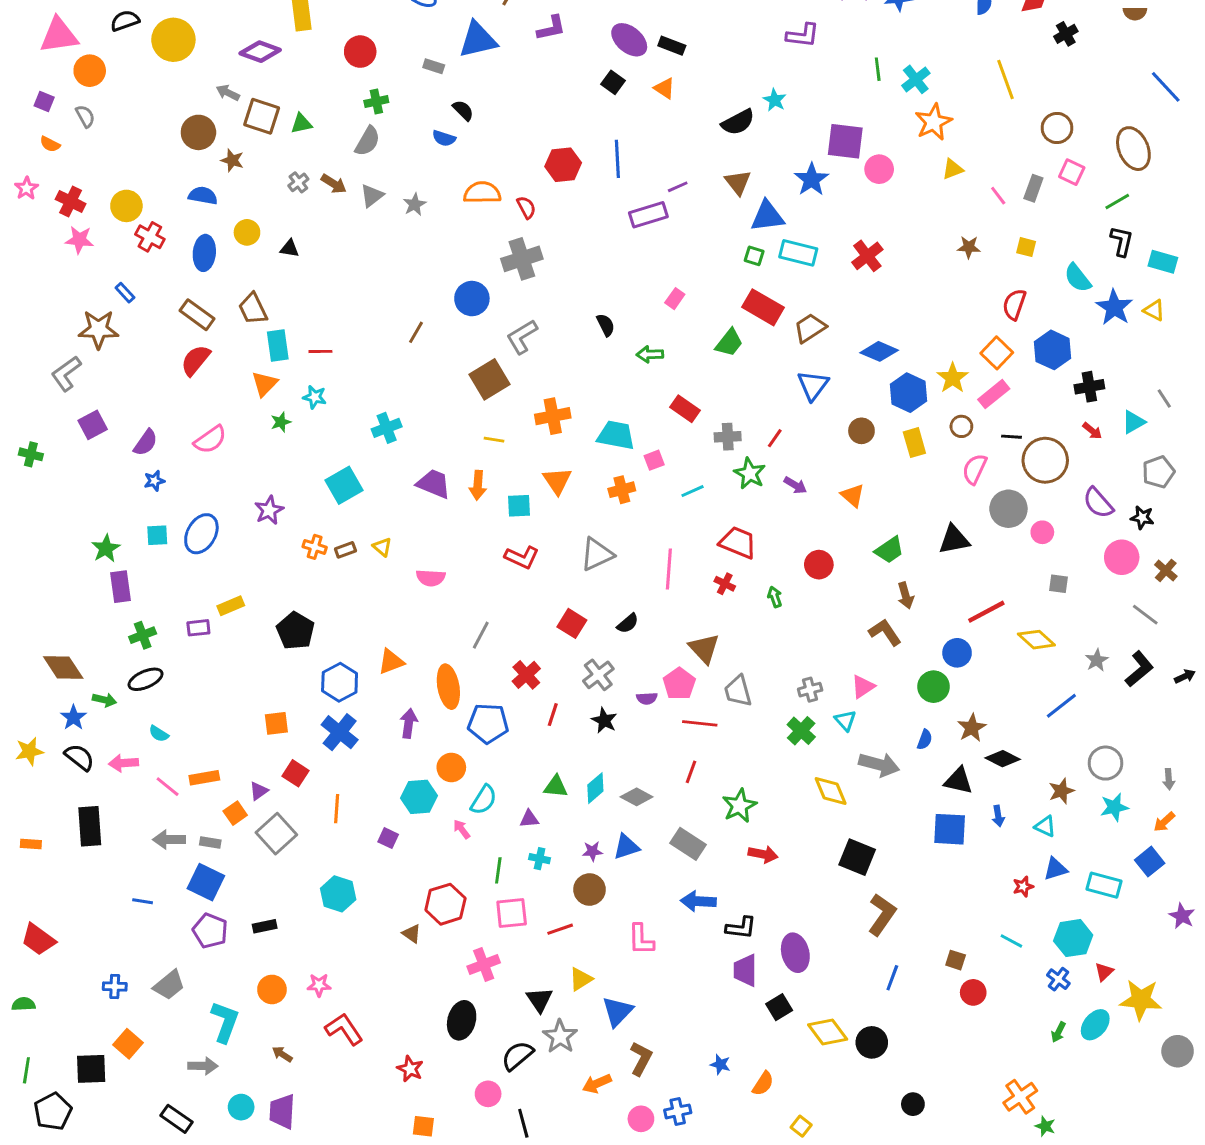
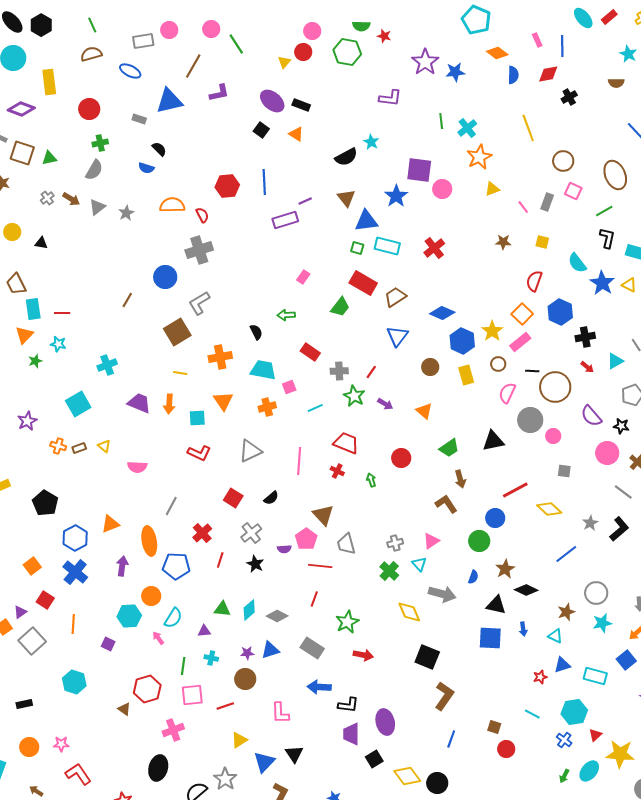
black semicircle: (606, 325) -> (256, 332), moved
orange square: (276, 723) -> (32, 566), turned -30
black triangle: (540, 1000) -> (294, 754), moved

